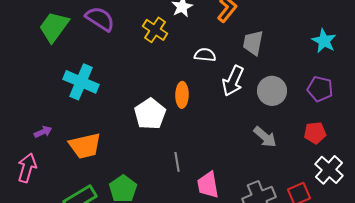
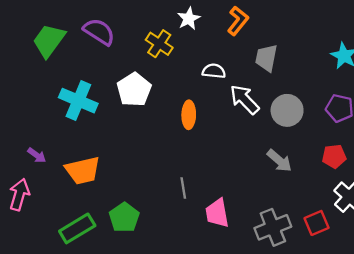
white arrow: (233, 81) -> (244, 99), turned 112
white pentagon: (150, 114) -> (134, 90), moved
purple arrow: (43, 132) -> (37, 155), turned 60

